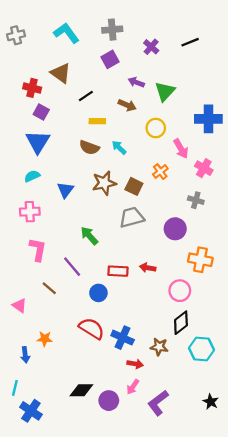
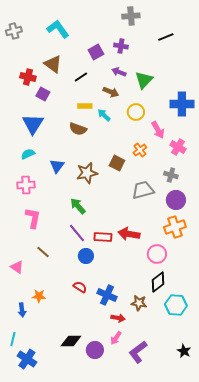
gray cross: (112, 30) -> (131, 16), moved
purple cross: (151, 47) -> (121, 46), moved, turned -32
black line: (86, 96) -> (81, 77), moved
purple square: (41, 112) -> (43, 94), moved
cyan arrow: (119, 148) -> (104, 115), moved
brown star: (104, 183) -> (87, 173), moved
gray trapezoid: (132, 217) -> (143, 190), moved
purple circle: (175, 229) -> (176, 200), moved
orange cross: (200, 260) -> (175, 227), turned -30
purple line: (72, 267) -> (77, 233), moved
red arrow: (148, 268) -> (129, 234), size x1.5
red semicircle: (92, 328) -> (80, 287), size x0.6

